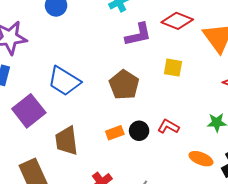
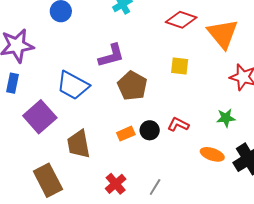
purple L-shape: (138, 35) -> (111, 56), moved

